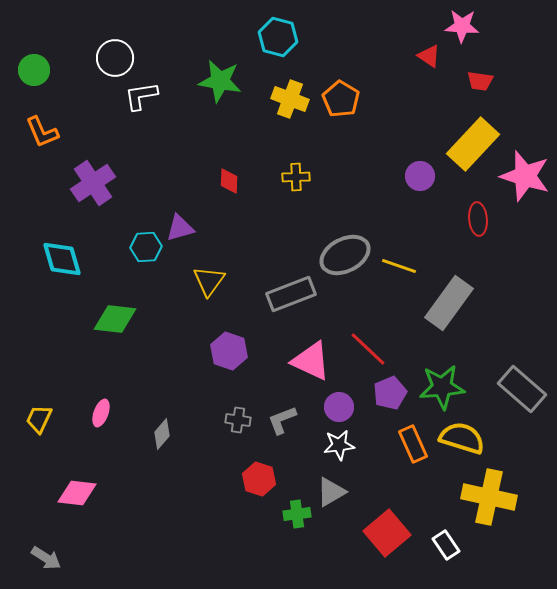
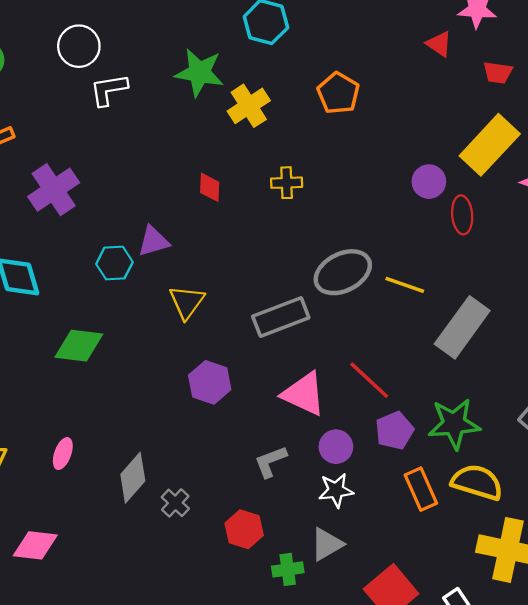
yellow cross: (290, 99) -> (249, 106), moved, turned 36
red ellipse: (478, 219) -> (462, 215), moved
gray cross: (238, 420) -> (175, 503), moved, turned 35
gray diamond: (162, 434) -> (133, 478), size x1.4

